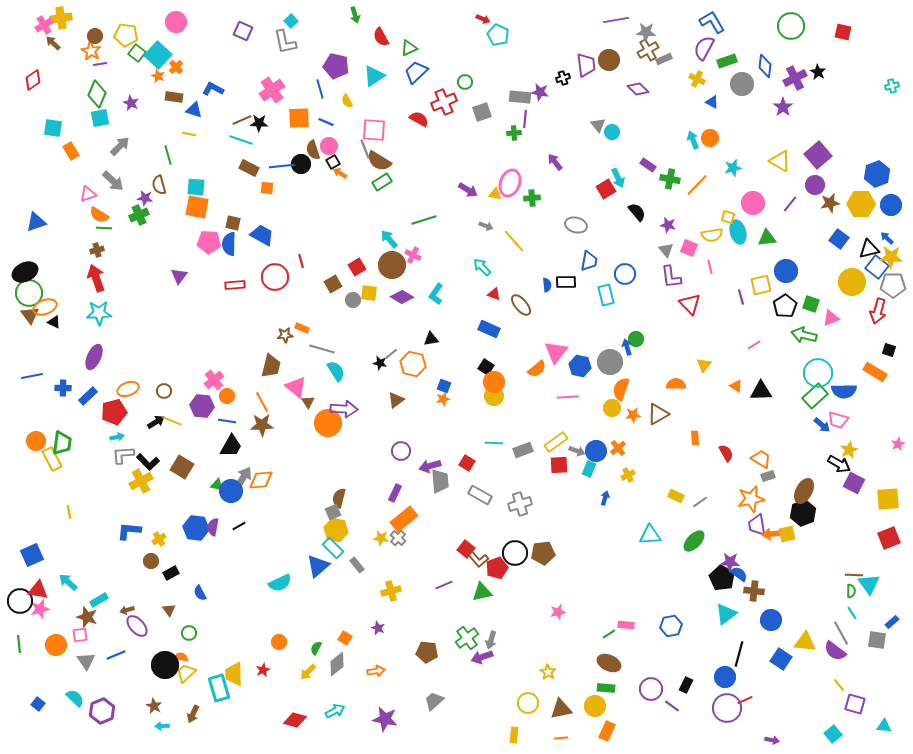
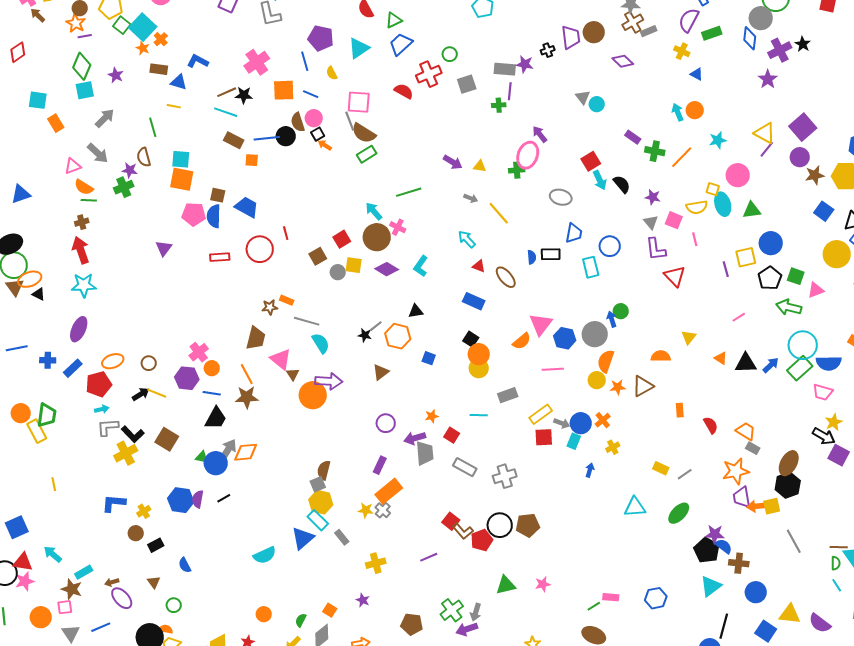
gray circle: (742, 84) -> (761, 18), moved
cyan arrow: (618, 178) -> (600, 180), moved
pink ellipse: (510, 183) -> (528, 155), moved
purple line: (790, 204) -> (767, 149), moved
orange star: (443, 399) -> (432, 416), moved
blue arrow: (822, 425) -> (771, 365), moved, turned -84
gray rectangle: (523, 450) -> (508, 395), moved
gray rectangle: (768, 476) -> (753, 448), turned 48
green triangle: (482, 592) -> (506, 585), moved
gray line: (841, 633) -> (794, 541), moved

